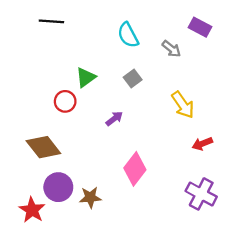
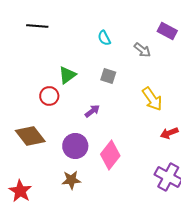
cyan semicircle: (128, 35) -> (104, 38), size x0.7
gray square: (133, 79) -> (108, 76), turned -35
purple circle: (58, 187) -> (75, 146), moved

